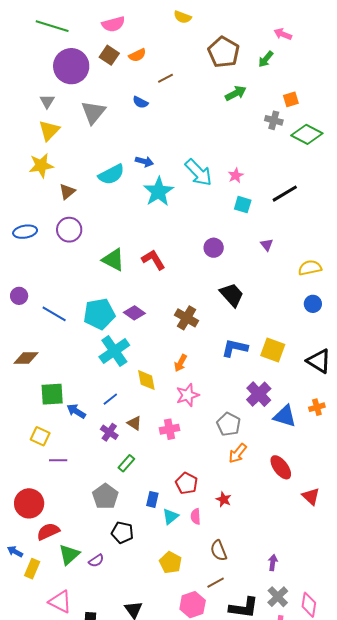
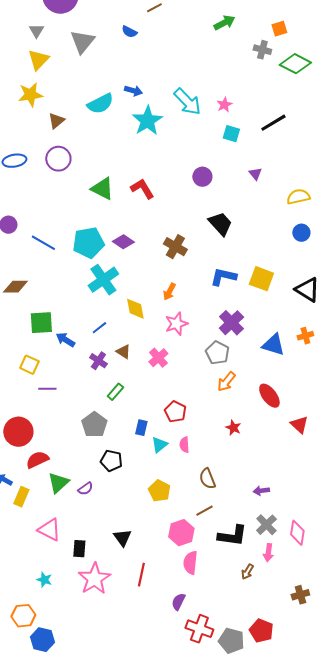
purple cross: (259, 394) -> (231, 323), moved
pink cross: (169, 429) -> (158, 358), turned -30
red star: (224, 499) -> (233, 428), moved
purple arrow: (273, 563) -> (261, 491), turned -105

